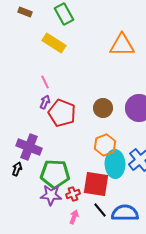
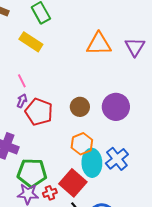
red square: (96, 184) -> (73, 183), turned 32

